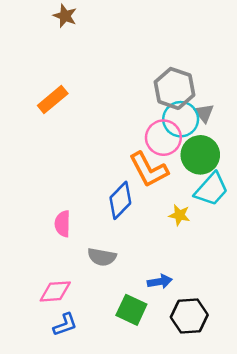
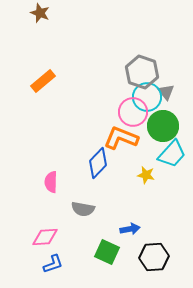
brown star: (65, 16) -> (40, 13), moved
orange L-shape: (149, 170) -> (121, 138), turned 140

